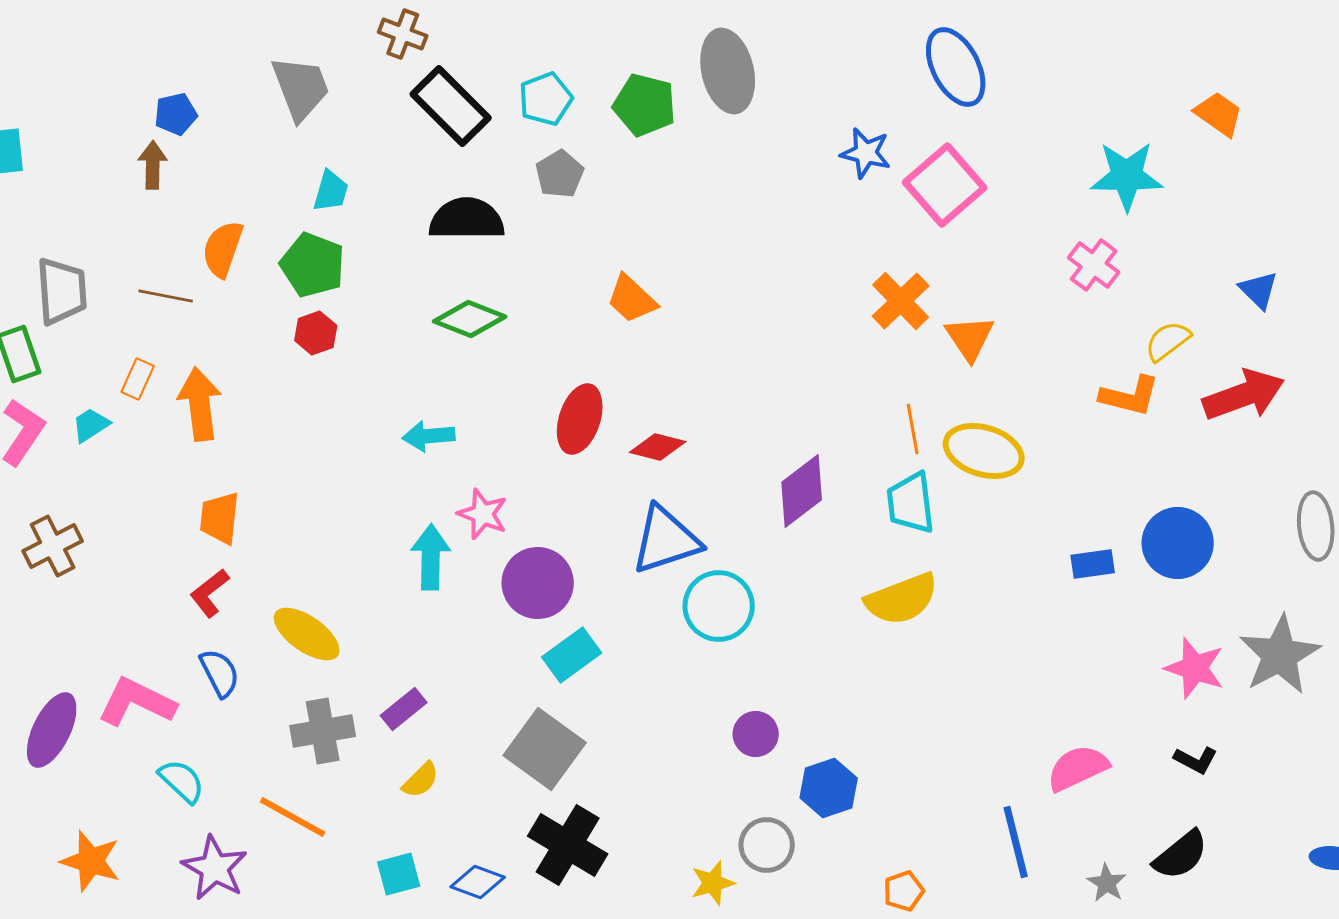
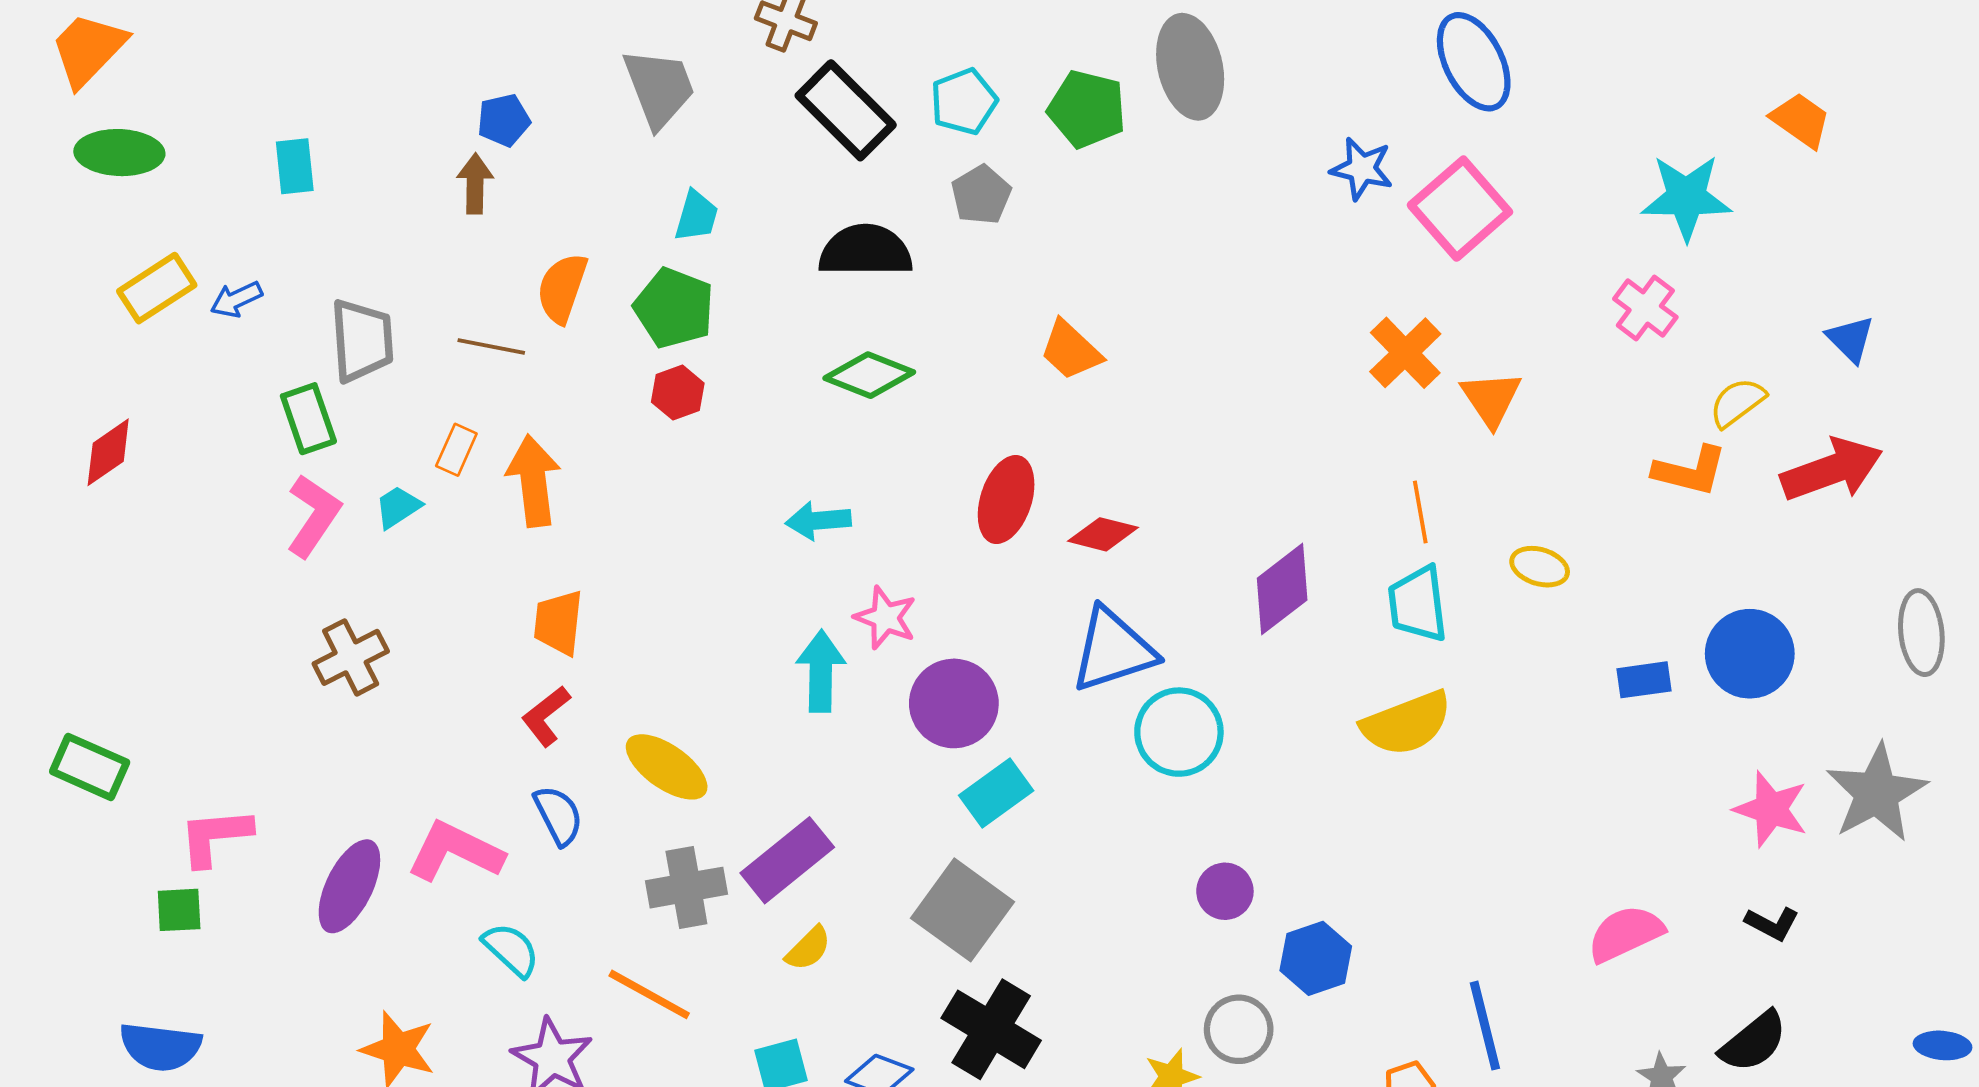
yellow ellipse: (984, 451) -> (1540, 567), moved, size x0.6
purple rectangle: (404, 709) -> (787, 860), size x1.6
blue line: (1016, 842) -> (1485, 1026), moved

